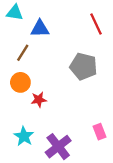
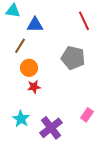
orange circle: (20, 82) -> (29, 68), moved
pink rectangle: (99, 132) -> (87, 115), turned 56

